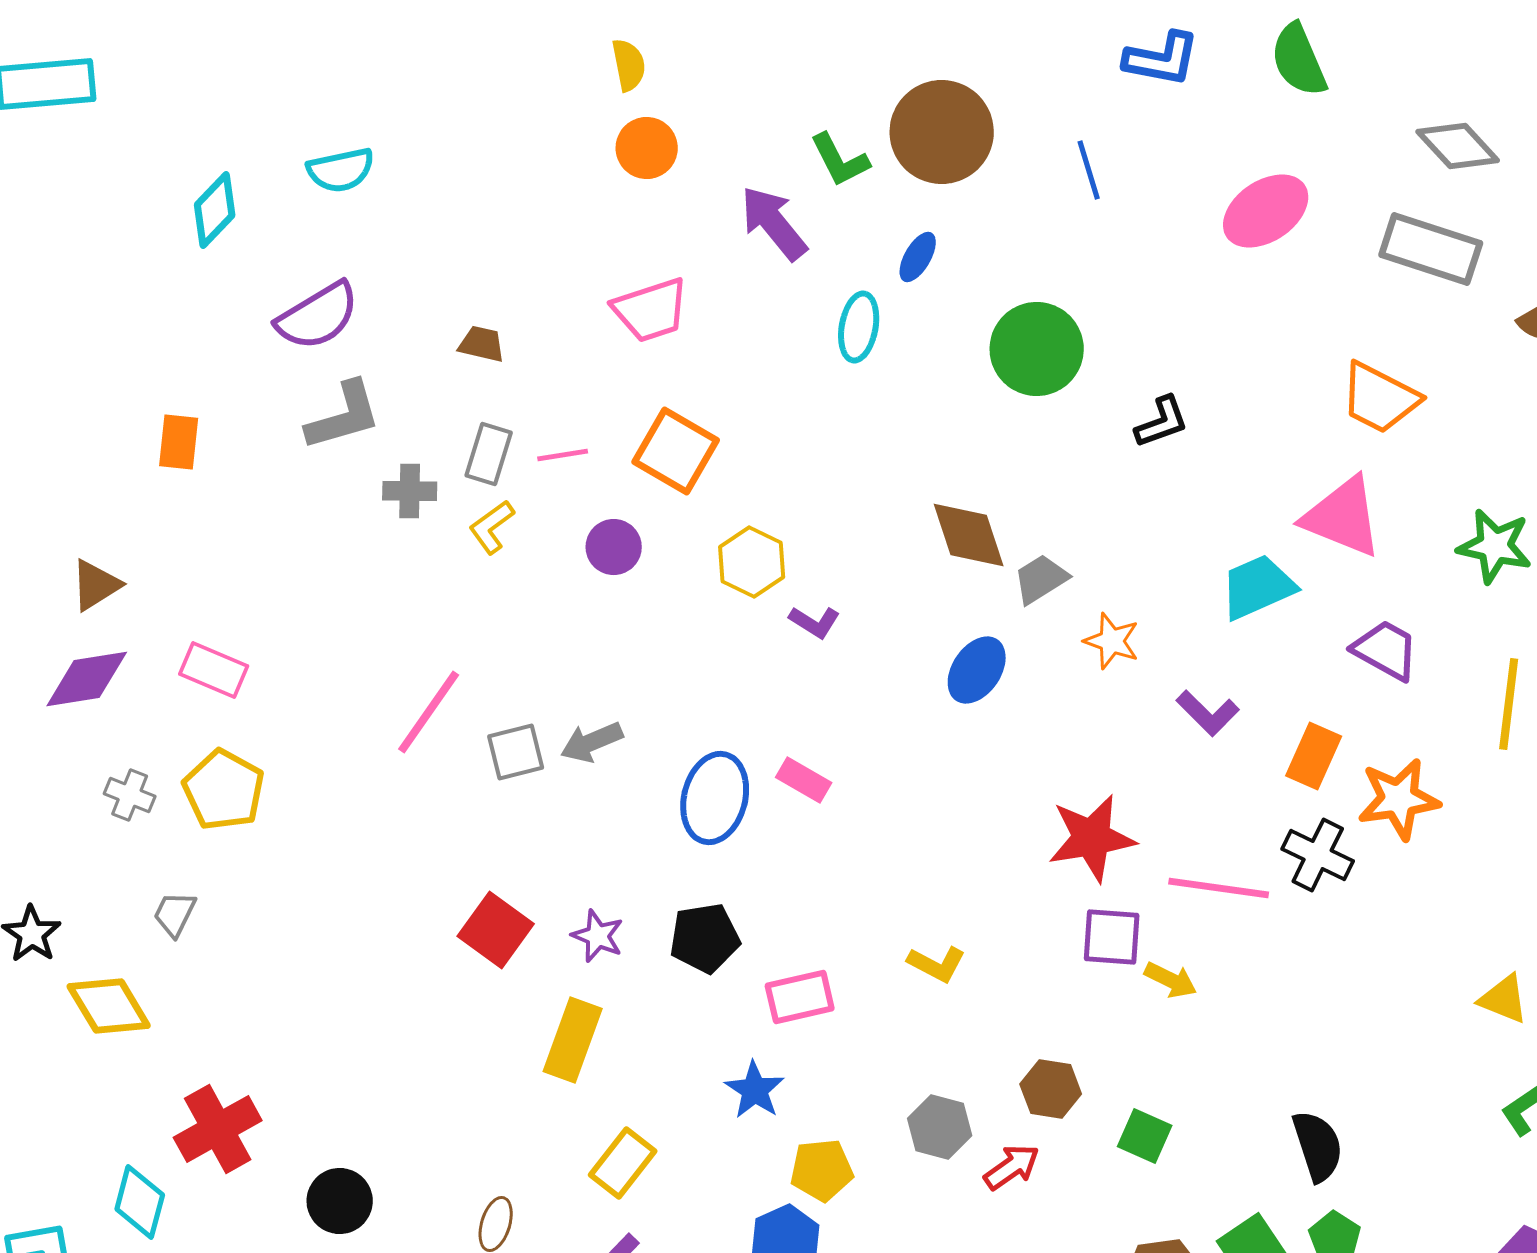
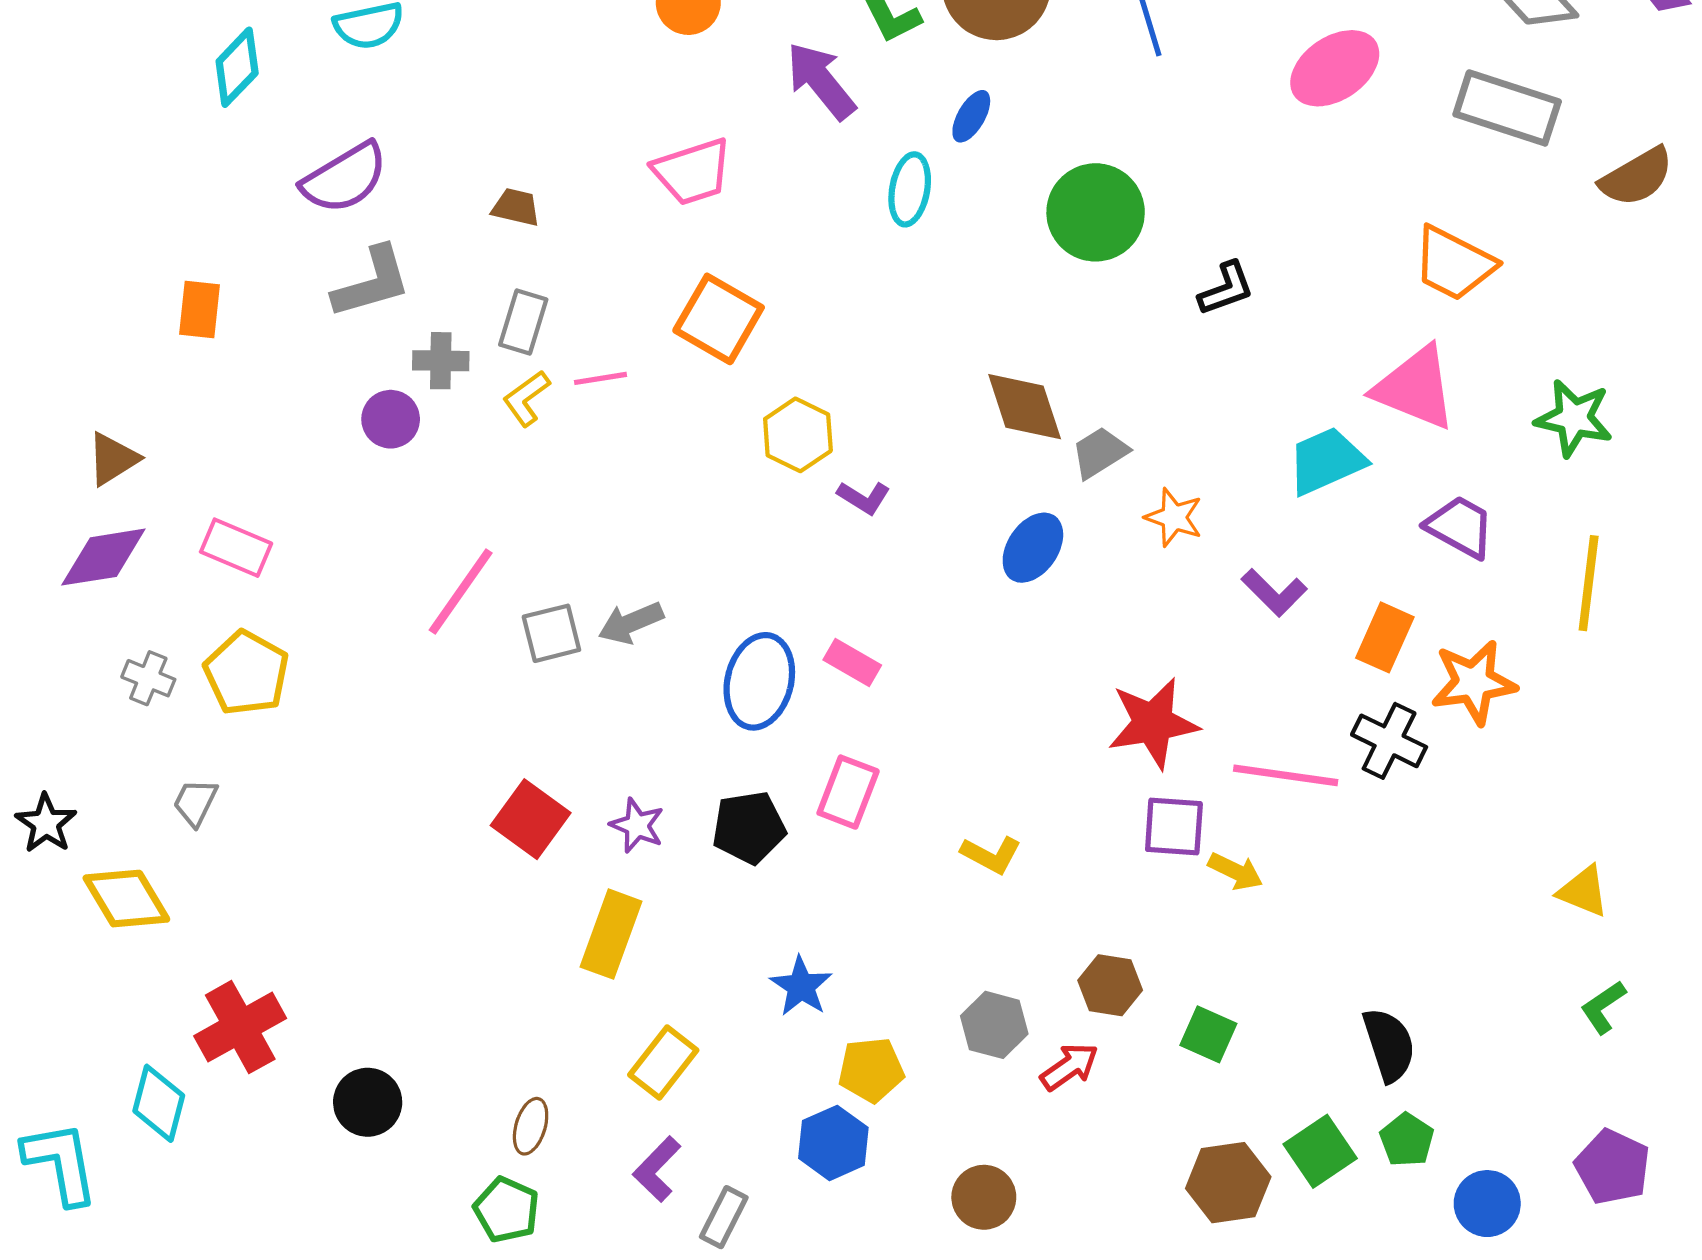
pink line: (563, 455) -> (601, 378), moved
purple circle: (614, 547) -> (391, 419), moved
pink rectangle: (800, 997) -> (848, 792), moved, turned -56

